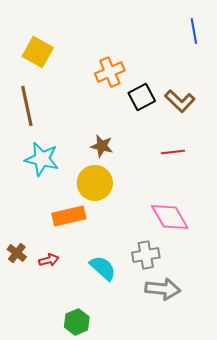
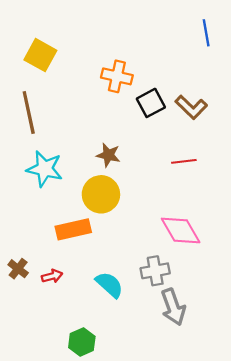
orange cross: (110, 72) -> (117, 76), turned 36
gray arrow: (163, 289) -> (173, 307), turned 64

